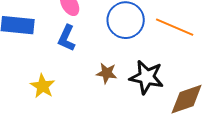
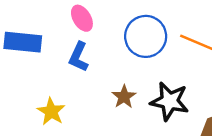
brown star: (107, 73) -> (124, 97), turned 30

